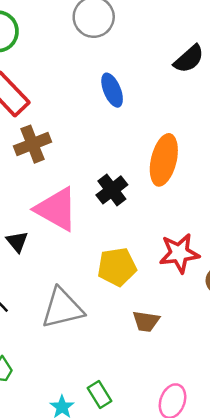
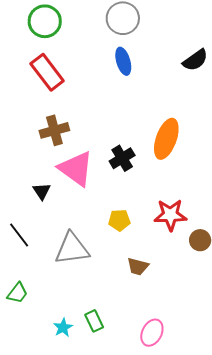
blue ellipse: (112, 90) -> (123, 61), moved
brown cross: (33, 144) -> (54, 130), moved
yellow pentagon: (117, 267) -> (119, 220), size x0.7

